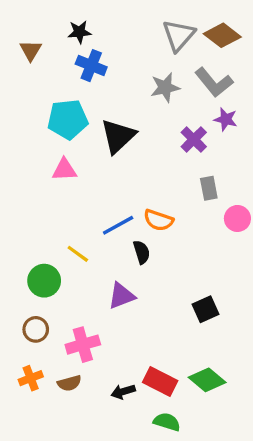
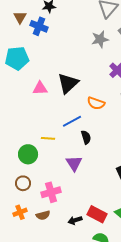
blue cross: (91, 66) -> (39, 26), moved
cyan pentagon: (68, 119) -> (17, 58), moved
black triangle: (118, 136) -> (68, 83), moved
orange semicircle: (158, 220) -> (96, 103), moved
yellow line: (78, 254) -> (48, 138), turned -32
purple triangle: (121, 296) -> (74, 163), turned -42

